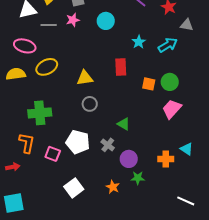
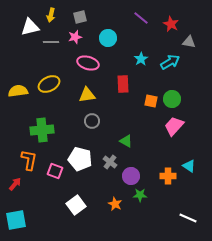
pink ellipse: (25, 46) -> (88, 63), moved
red arrow: (13, 167) -> (15, 184), turned -40

